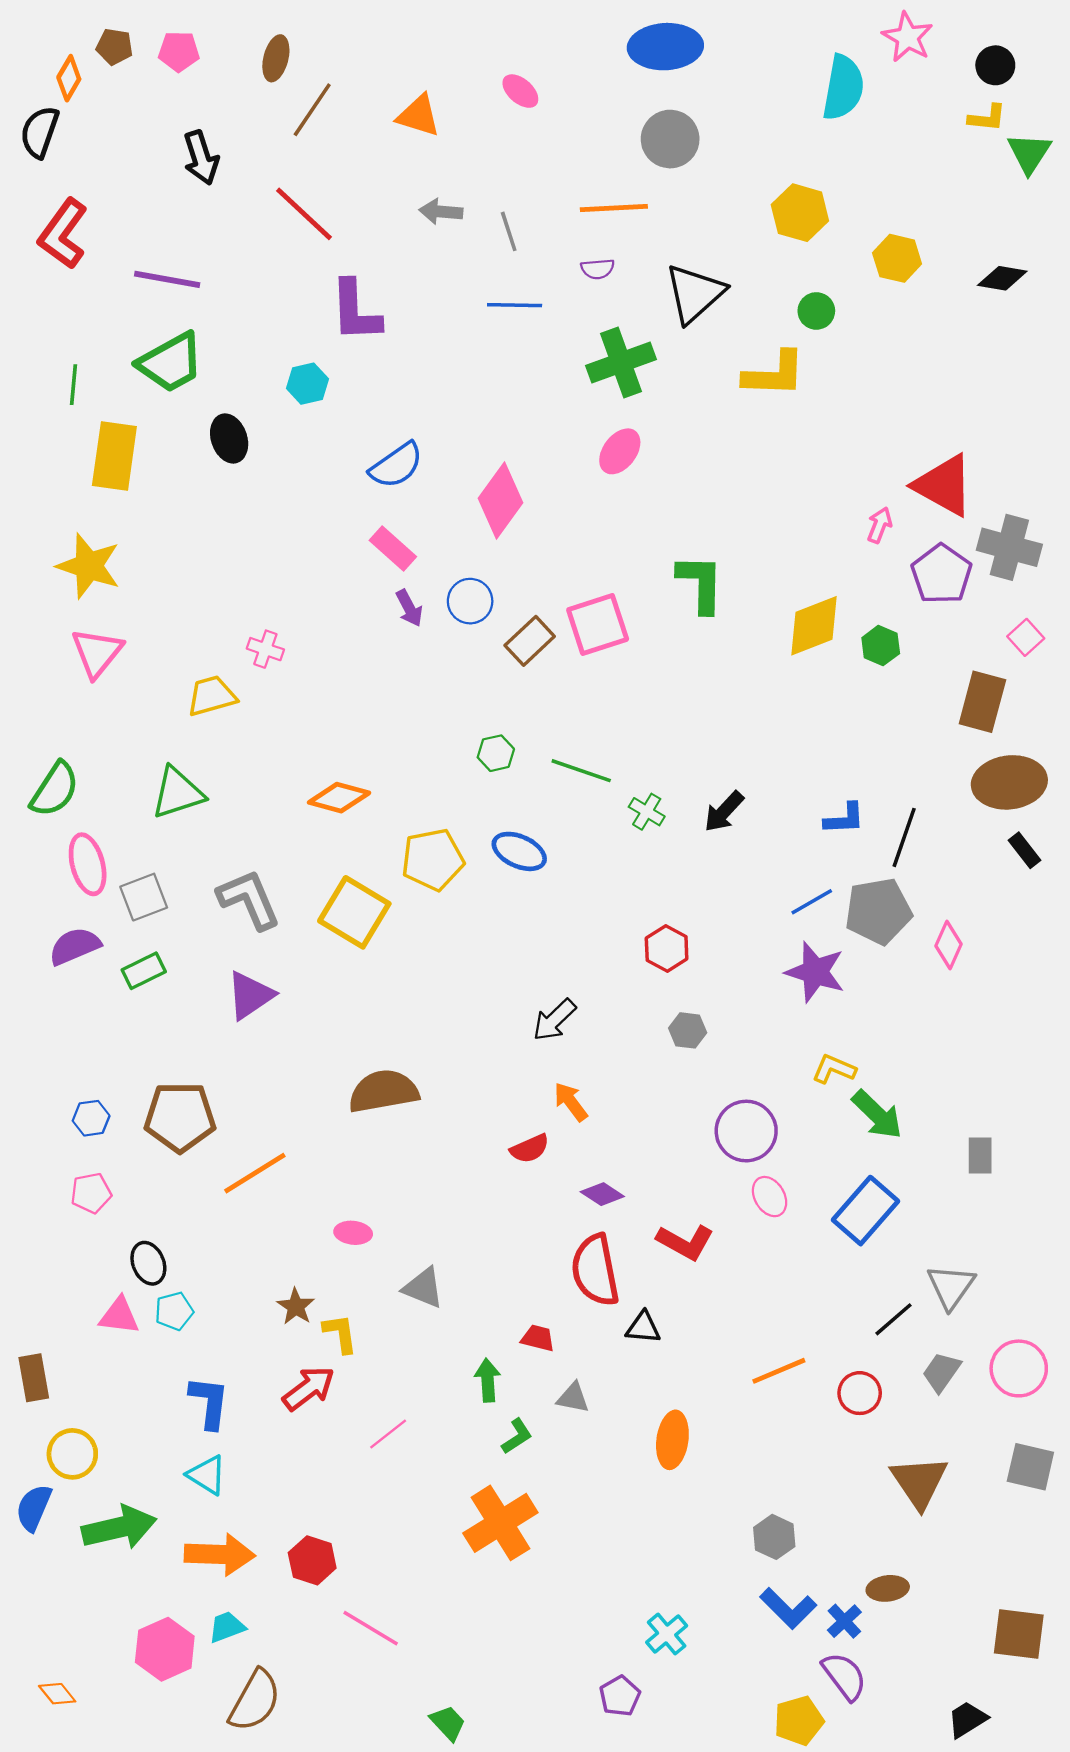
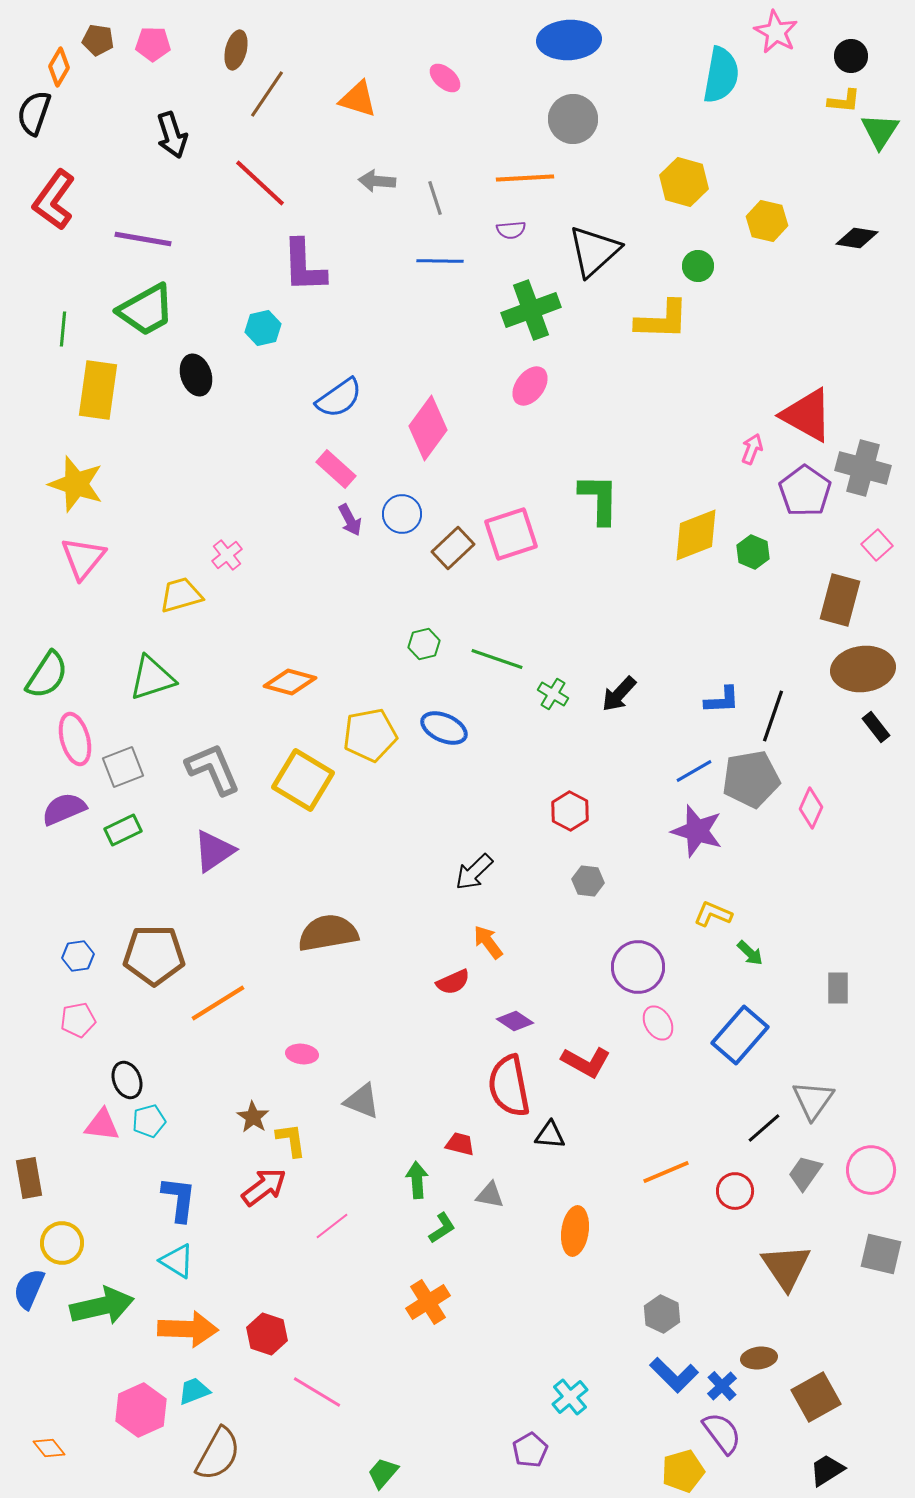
pink cross: (265, 649) -> (227, 555), turned 32
green arrow: (877, 1115) -> (750, 953), size x0.6
orange cross: (500, 1523) -> (428, 1302), size x0.7
brown square: (1019, 1634) -> (816, 1397), moved, turned -36
green trapezoid: (448, 1723) -> (383, 1473), turned -96

